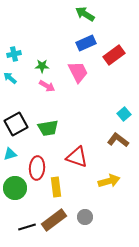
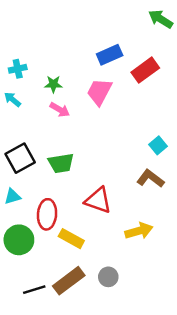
green arrow: (85, 14) -> (161, 19), moved
pink trapezoid: (78, 72) -> (99, 92), turned -125
yellow rectangle: (56, 187) -> (71, 239), turned -54

